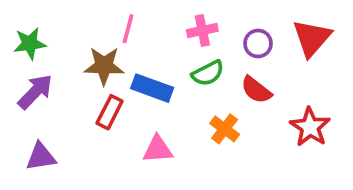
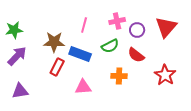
pink line: (128, 29) -> (84, 25), moved
pink cross: (202, 30) -> (117, 21), moved
orange cross: (225, 129) -> (119, 76), turned -35

